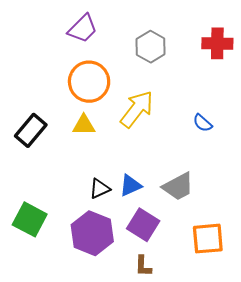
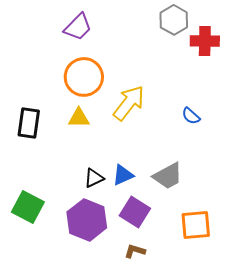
gray hexagon: (151, 47) -> (174, 20), moved
black rectangle: (31, 130) -> (29, 123), turned -32
brown L-shape: (143, 266) -> (135, 251), turned 105

